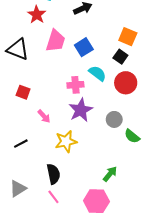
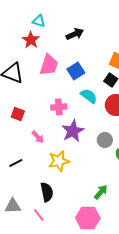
pink cross: (75, 85) -> (59, 107), moved
gray triangle: (18, 189) -> (13, 206), turned 30
pink line: (53, 197) -> (39, 215), moved

